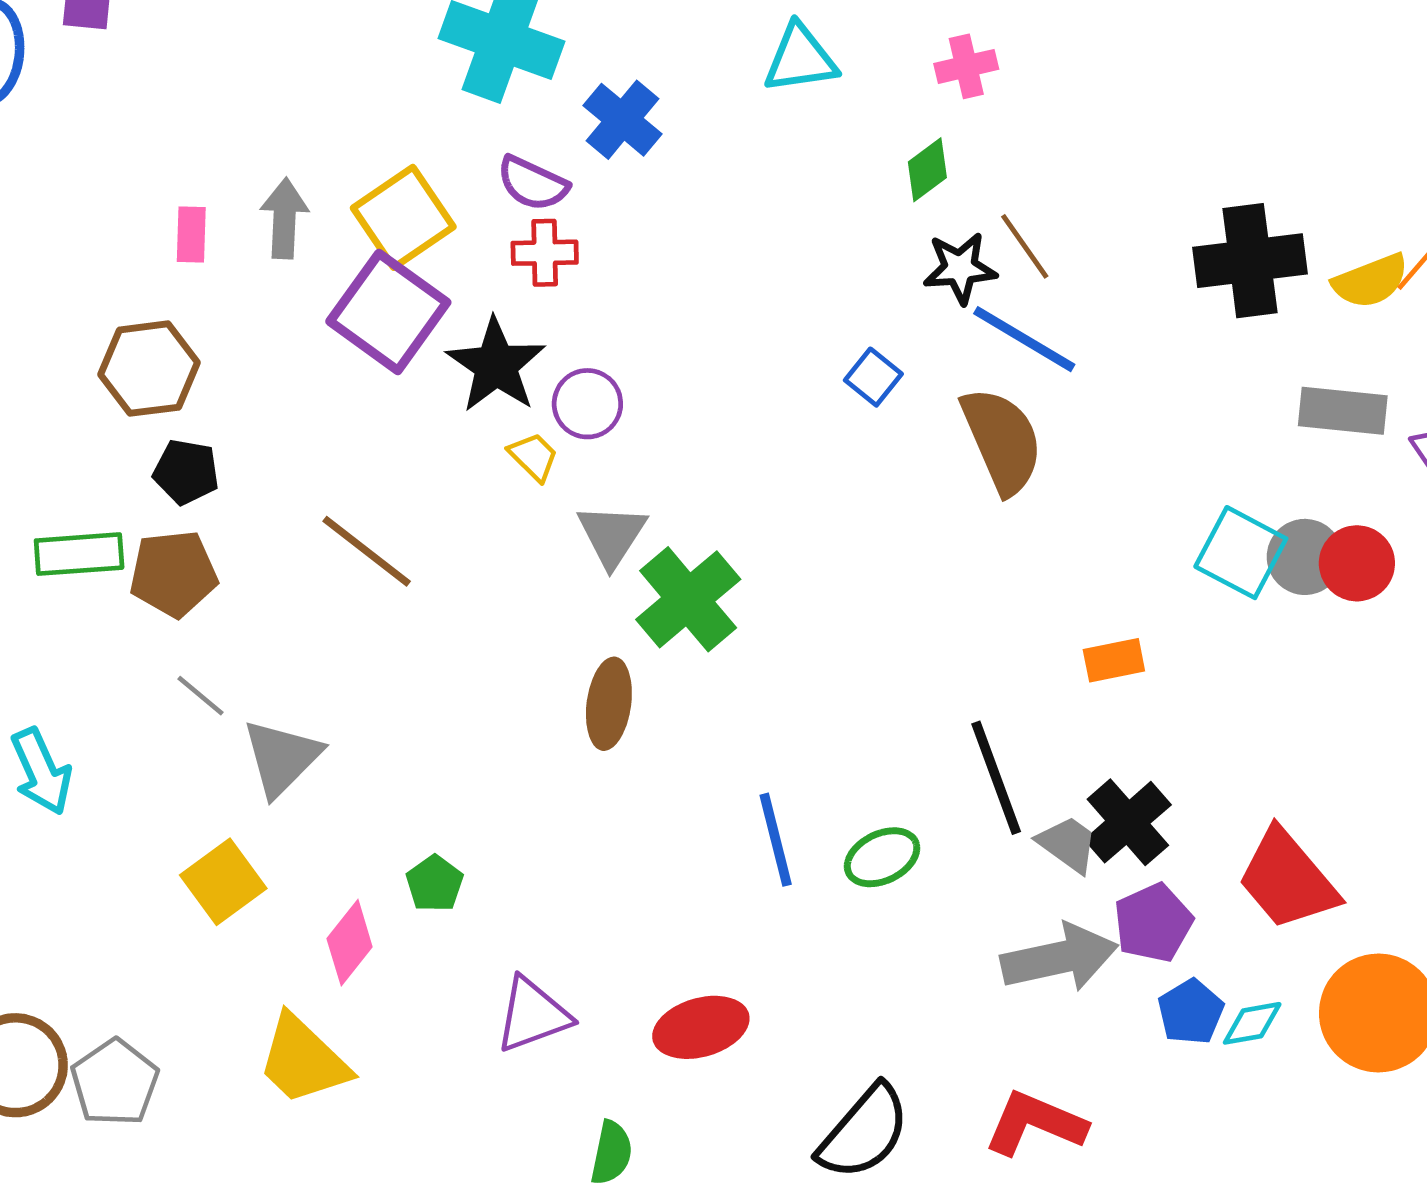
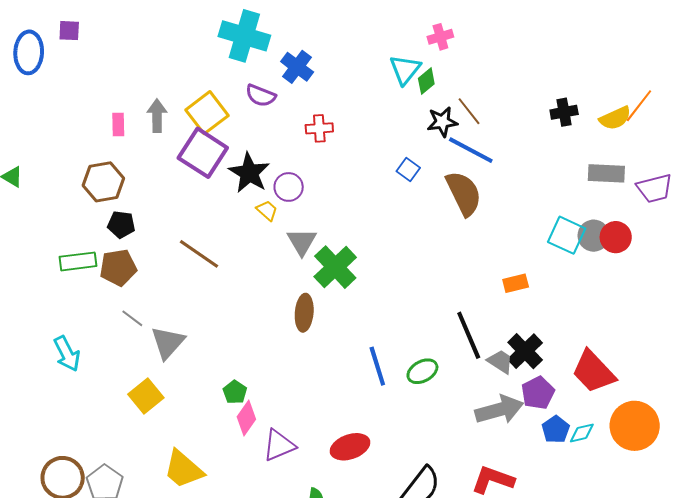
cyan triangle: (800, 59) -> (405, 70), moved, turned -40
red cross: (545, 253) -> (319, 128), moved
black cross: (1250, 261) -> (564, 112), size x0.6
pink diamond: (350, 943) -> (246, 418), moved

